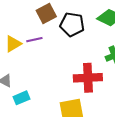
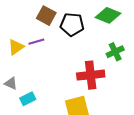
brown square: (46, 14) -> (46, 16), turned -30

